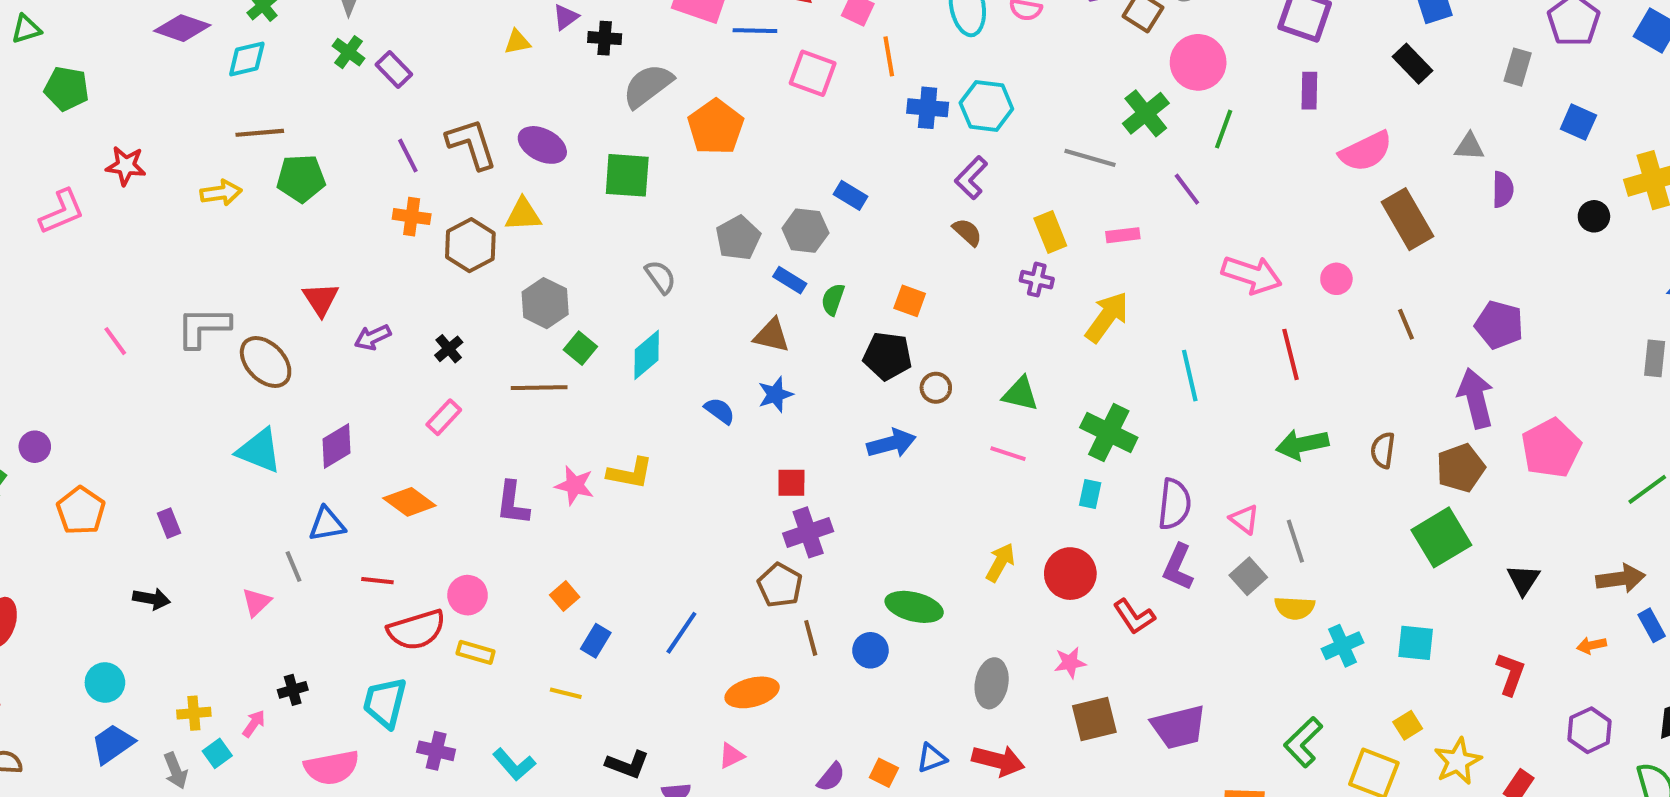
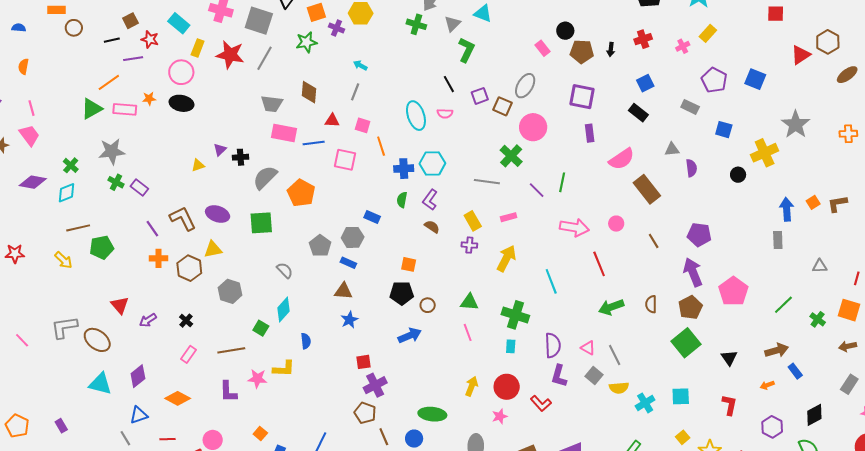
gray rectangle: (1518, 67) -> (690, 107), turned -72
green line: (1224, 129) -> (562, 182), moved
yellow arrow: (221, 193) -> (63, 260), turned 60
green semicircle: (833, 299) -> (402, 200), moved
green square: (580, 348) -> (261, 328), moved
brown line: (539, 388) -> (231, 350), moved
blue semicircle: (720, 411) -> (306, 341), moved, turned 56
pink line: (1008, 454) -> (468, 332), turned 60
pink star: (1070, 663) -> (500, 416), moved

